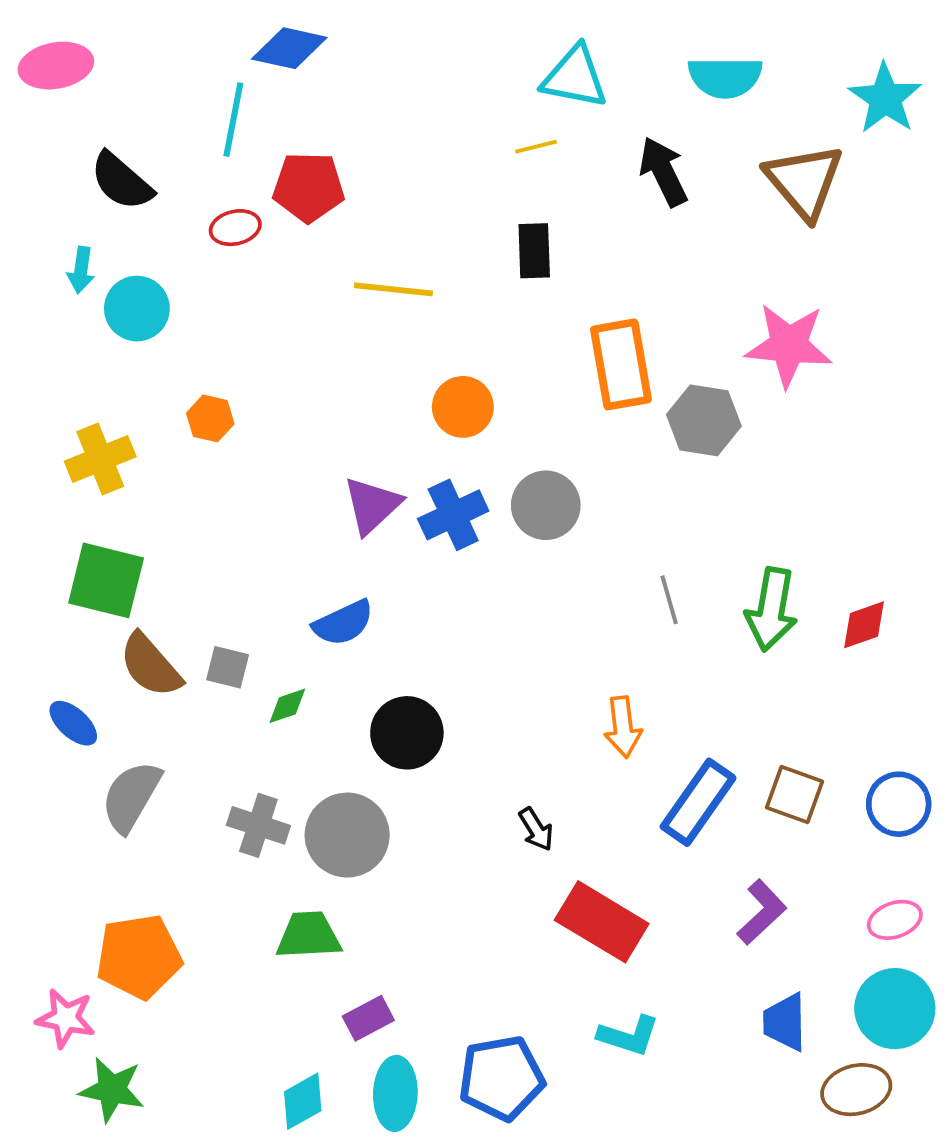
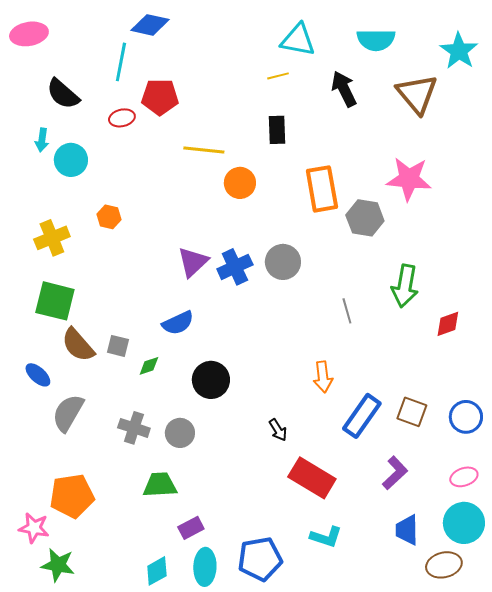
orange circle: (463, 407) -> (240, 183), moved
green arrow: (771, 609) -> (405, 286), moved
gray circle: (347, 835) -> (180, 433), size x0.7

